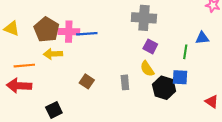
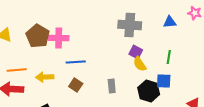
blue line: (87, 34) -> (76, 62), moved
blue triangle: (202, 38) -> (170, 22), moved
yellow arrow: (53, 54) -> (45, 77), moved
yellow semicircle: (147, 69) -> (140, 64), moved

